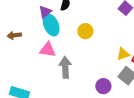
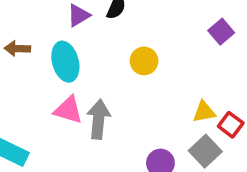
cyan ellipse: (51, 25) -> (65, 62), moved
pink triangle: (48, 50) -> (68, 110), moved

